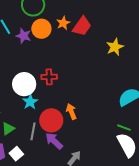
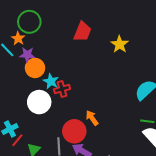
orange star: (63, 23) -> (18, 38), moved
orange circle: (41, 29) -> (35, 68), moved
cyan star: (30, 102) -> (51, 81), moved

